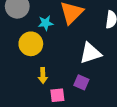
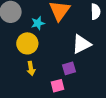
yellow arrow: (43, 76) -> (31, 68), moved
purple square: (81, 82) -> (69, 68), moved, turned -32

